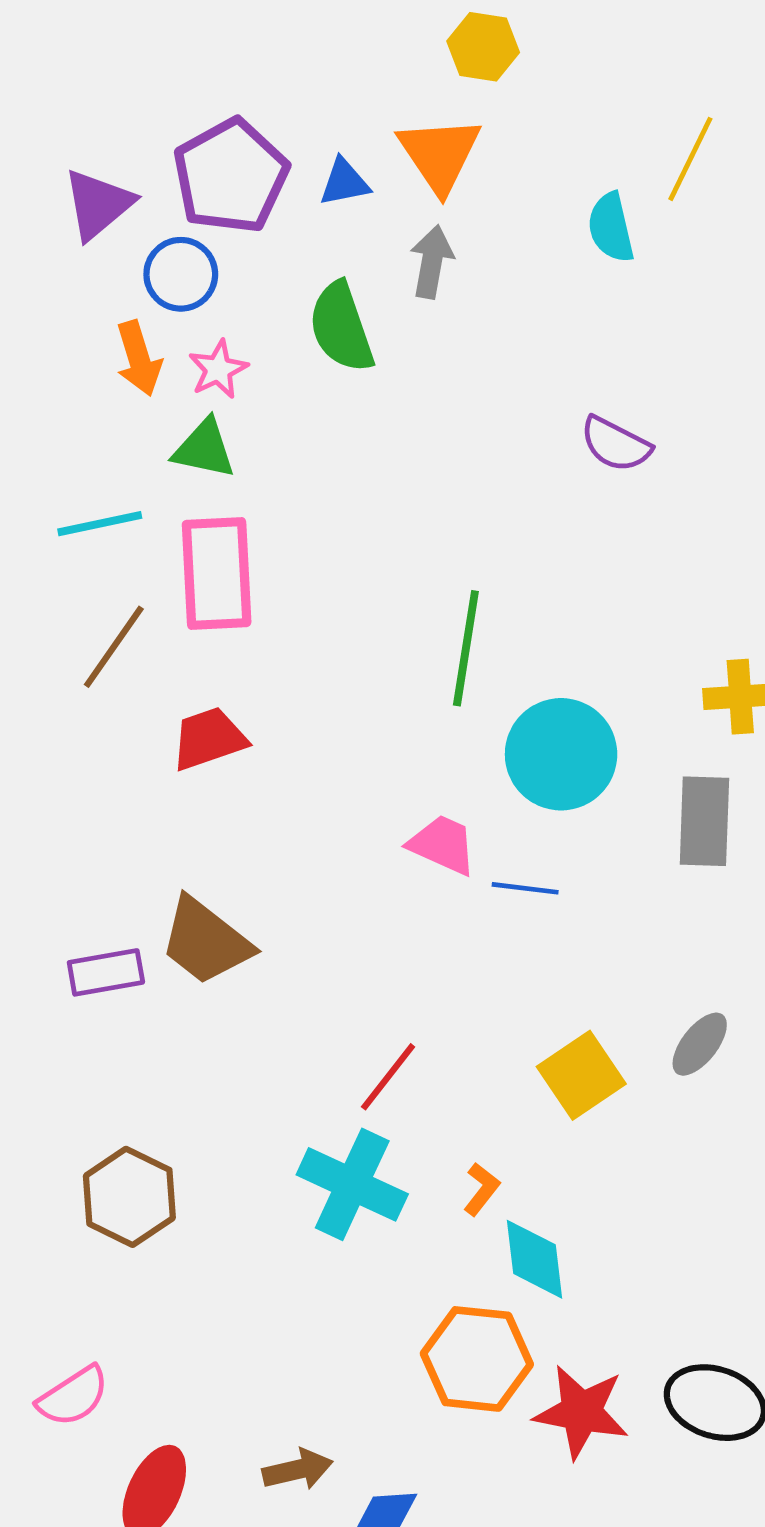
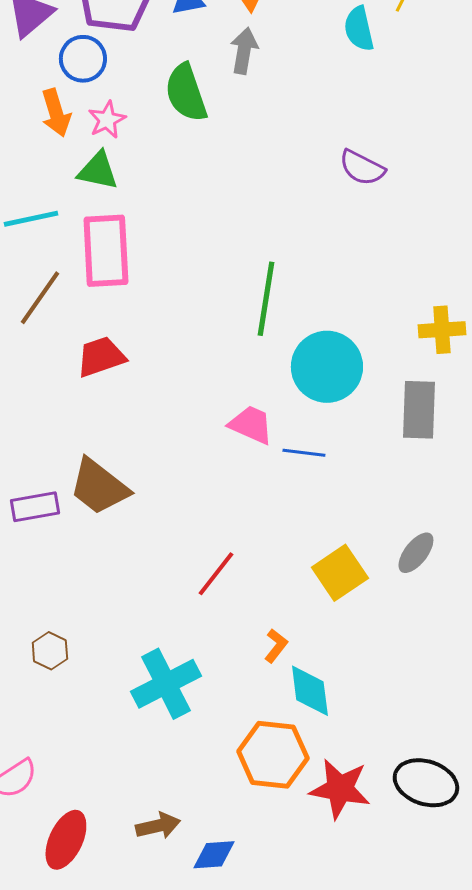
cyan cross: (352, 1184) -> (166, 684), moved, turned 38
brown hexagon: (129, 1197) -> (50, 651), size x0.6

